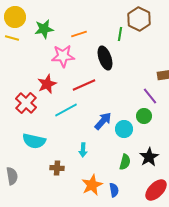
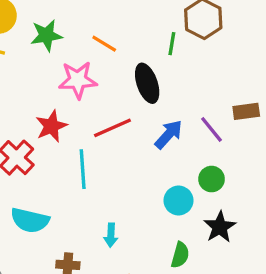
orange line: (79, 34) -> (104, 44), turned 49
purple line: (150, 96) -> (212, 129), moved
cyan line: (66, 110) -> (83, 169), turned -65
blue arrow: (103, 121) -> (169, 134), moved
black star: (149, 157) -> (220, 227), moved

